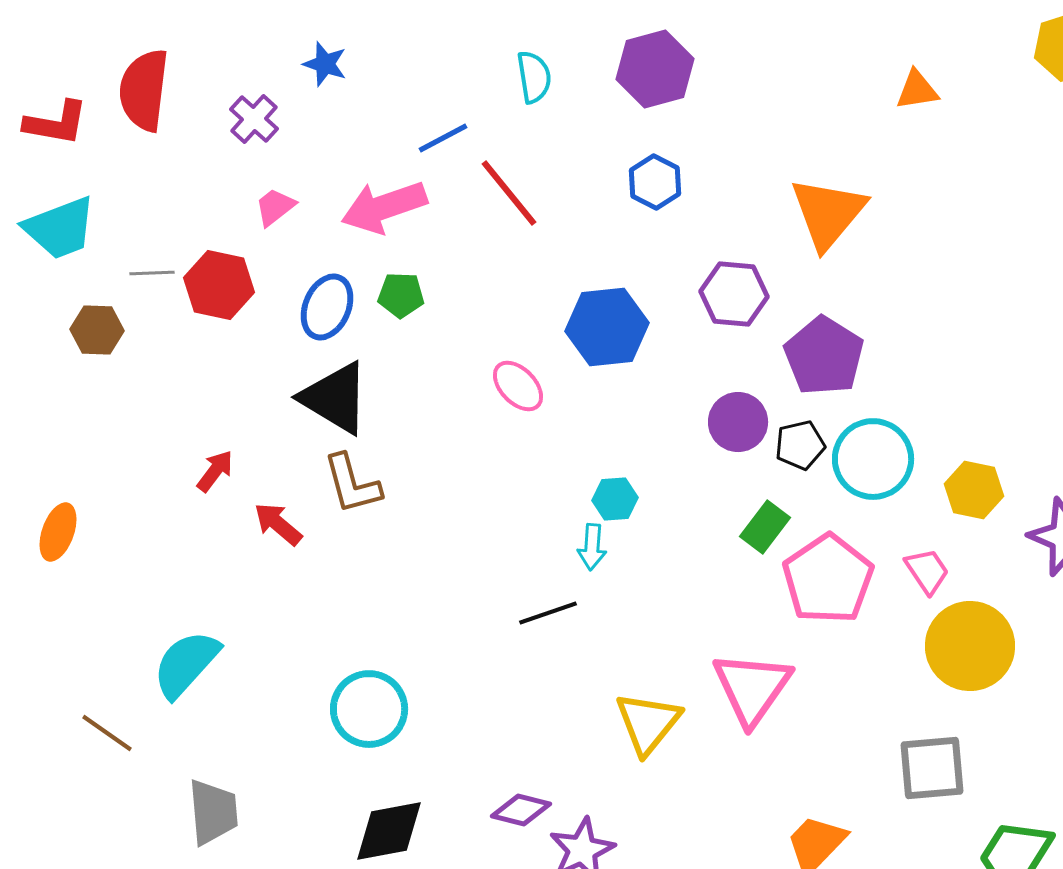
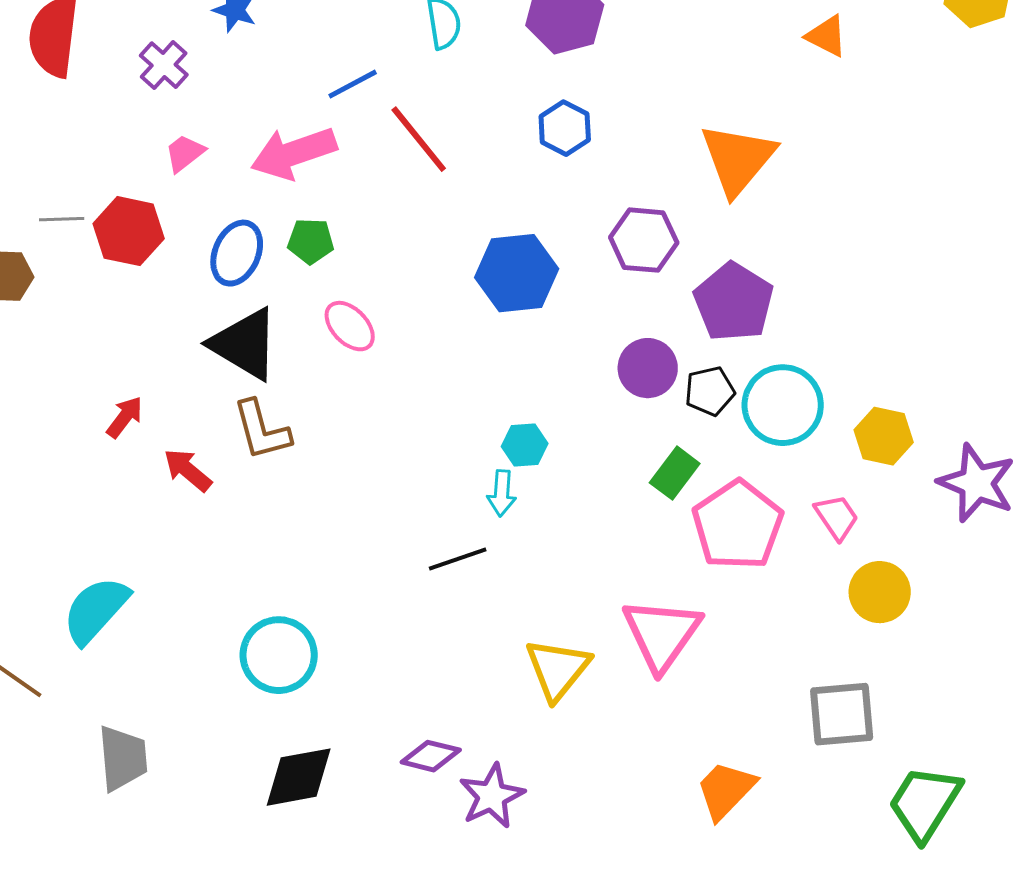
orange triangle: (917, 90) -> (827, 36), turned 36
pink ellipse: (518, 386) -> (350, 326), moved
yellow circle: (970, 646) -> (880, 592), size x0.7

